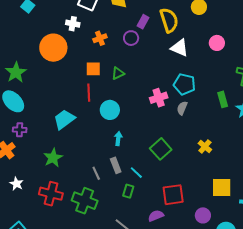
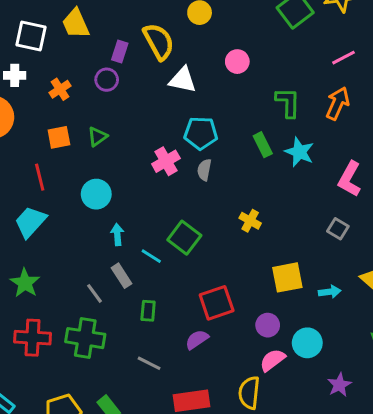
red line: (89, 93) -> (40, 177), moved
cyan line: (136, 173) -> (151, 256), moved

